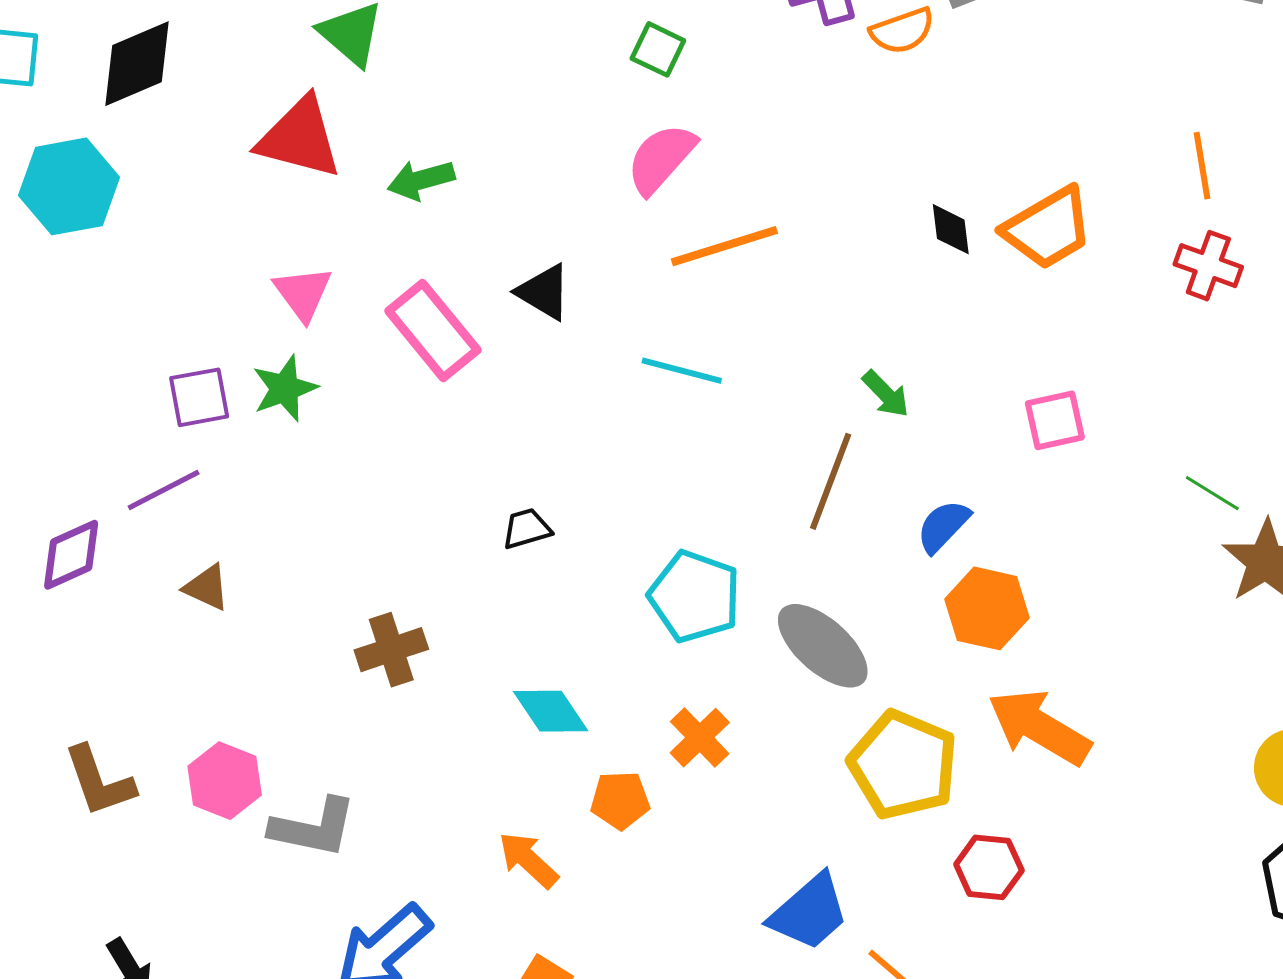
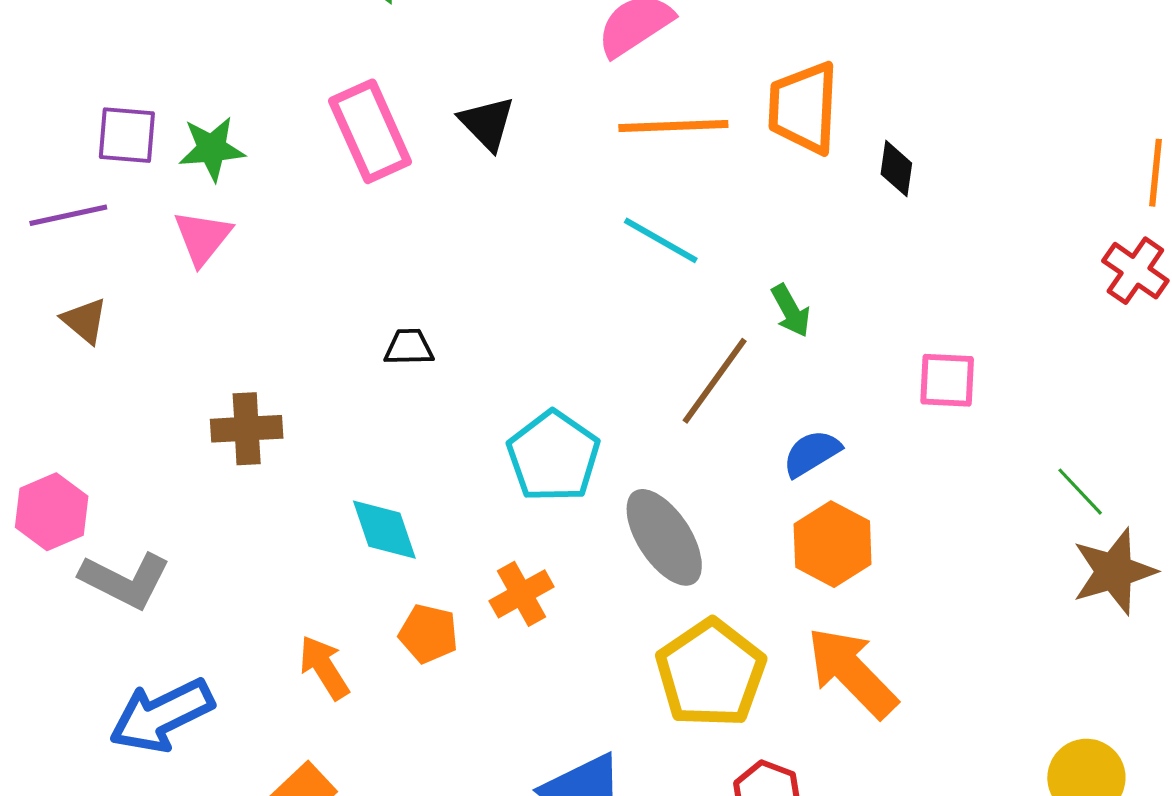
orange trapezoid: (1048, 228) -> (803, 108), moved, turned 108
pink triangle: (303, 293) -> (203, 237), moved
cyan line: (682, 371) -> (661, 240), moved

